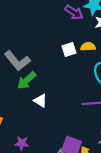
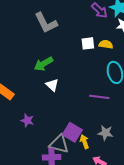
gray L-shape: (17, 61) -> (46, 23), moved

